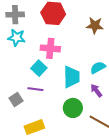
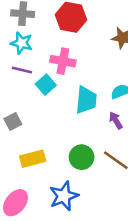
purple line: (35, 89) -> (22, 70), moved
green circle: (73, 108) -> (82, 157), moved

